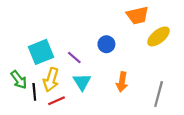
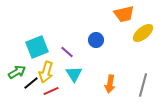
green arrow: (19, 80) -> (17, 72), turned -84
orange arrow: (122, 82) -> (110, 84), moved
black line: (34, 92) -> (31, 83), turned 56

